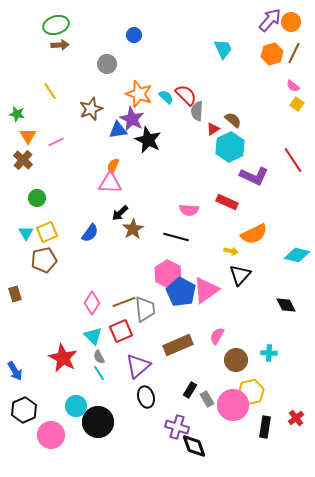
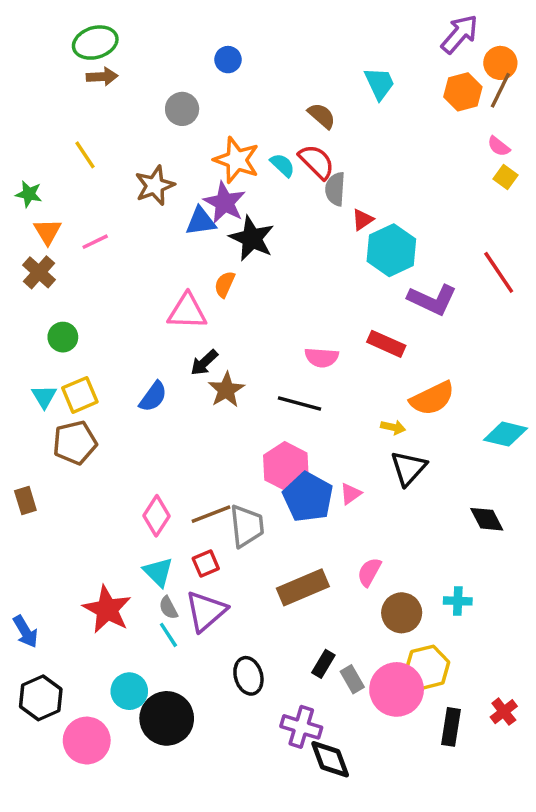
orange circle: (291, 22) -> (500, 63), moved
brown semicircle: (233, 120) -> (322, 116), moved
orange semicircle: (113, 166) -> (225, 284), moved
pink triangle: (206, 290) -> (351, 494), size x0.5
red square: (121, 331) -> (206, 563), size x0.7
purple triangle: (138, 366) -> (206, 611), moved

